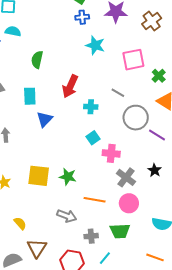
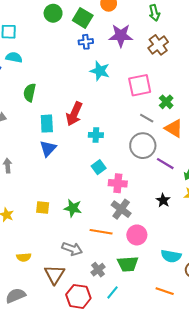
green semicircle: (37, 60) -> (30, 93), moved
gray line: (118, 93) -> (147, 118), moved
cyan rectangle: (30, 96) -> (47, 124), moved
yellow square: (39, 176) -> (43, 208), size x0.6
gray cross: (126, 177) -> (121, 209), moved
yellow semicircle: (20, 223) -> (24, 257), turned 128
gray cross: (91, 236) -> (98, 270), turned -32
brown triangle: (37, 248) -> (55, 274), moved

